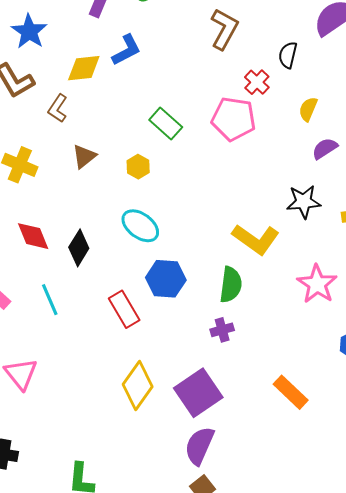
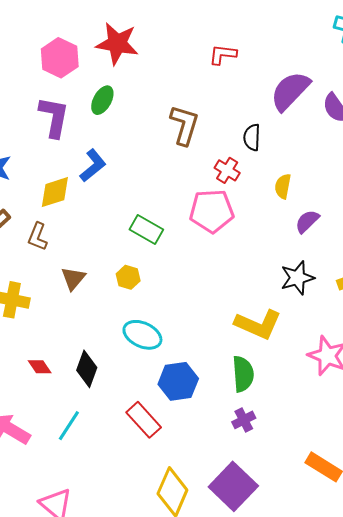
red diamond: (33, 236) -> (40, 367), size x0.7
cyan line: (50, 300) -> (69, 426), turned 68

